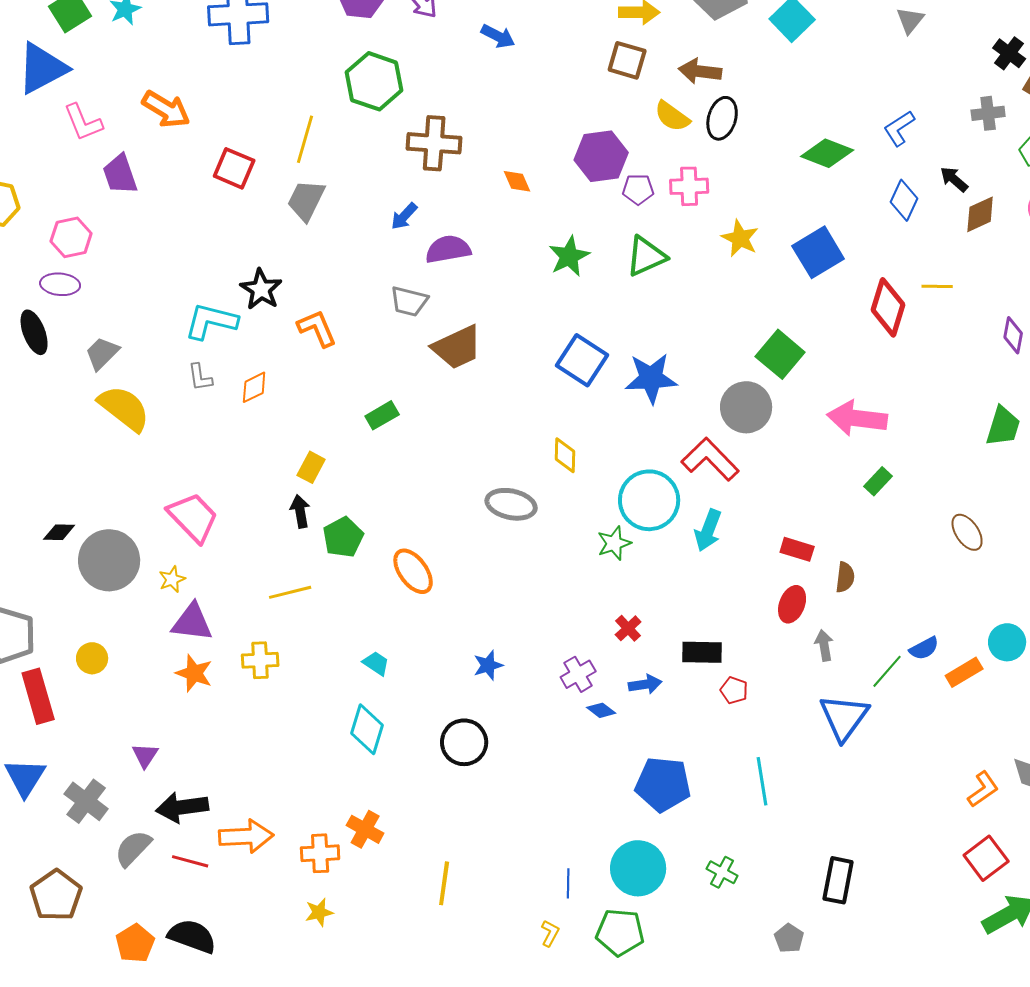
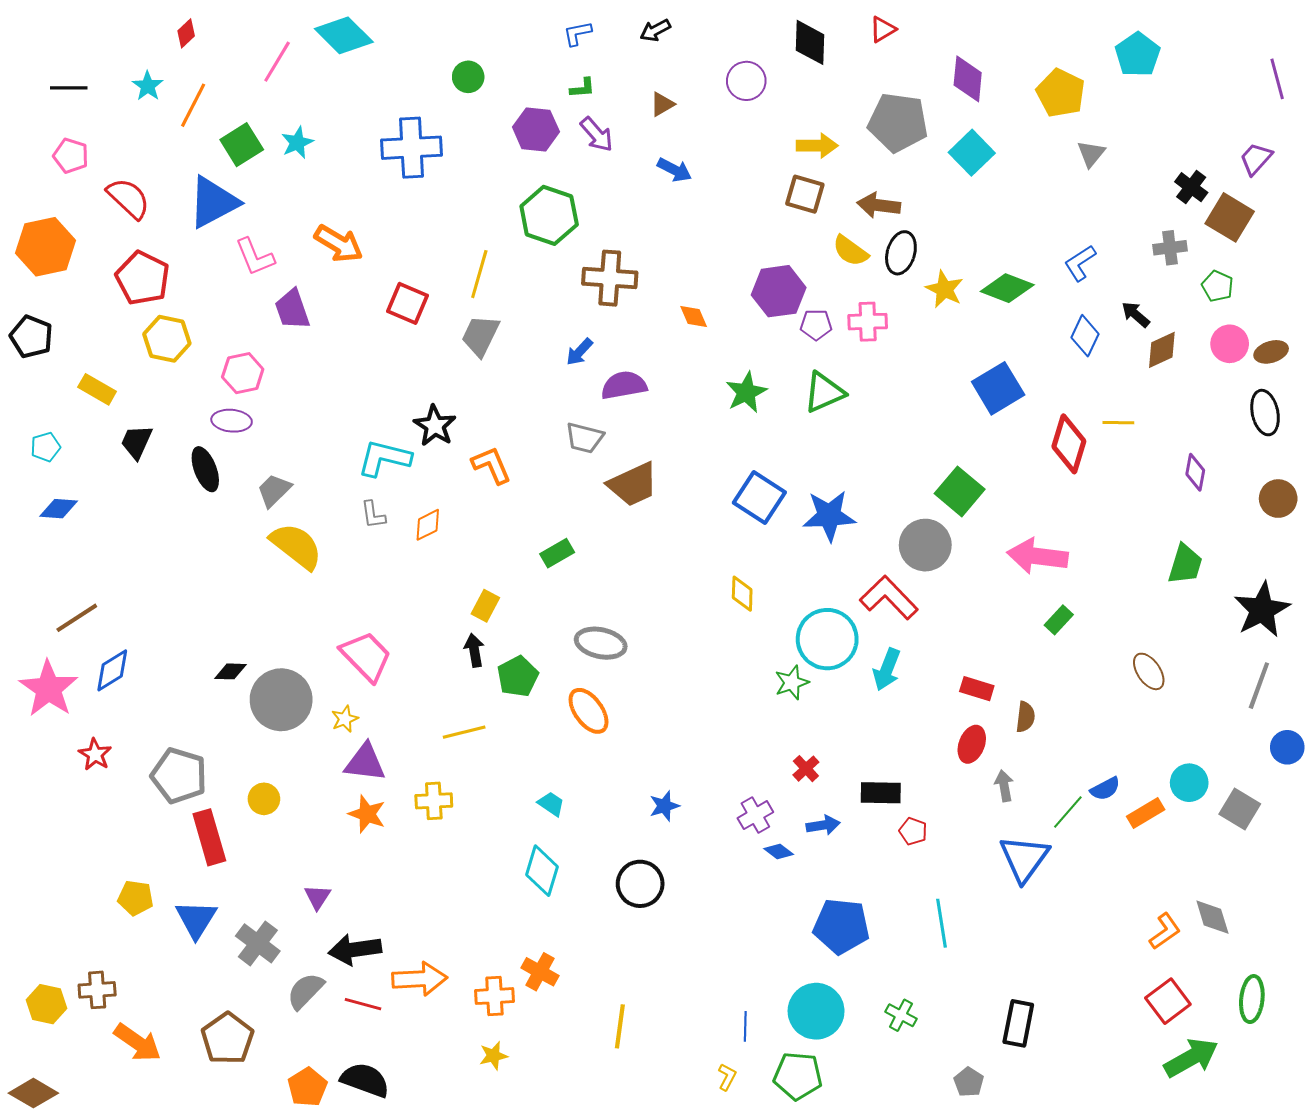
yellow star: (740, 238) -> (944, 289), moved
gray ellipse: (511, 504) -> (601, 643), moved

